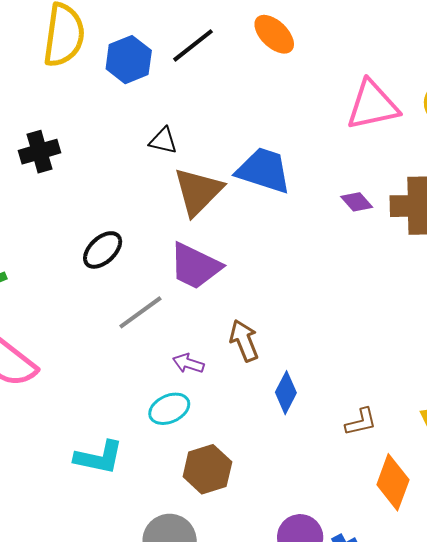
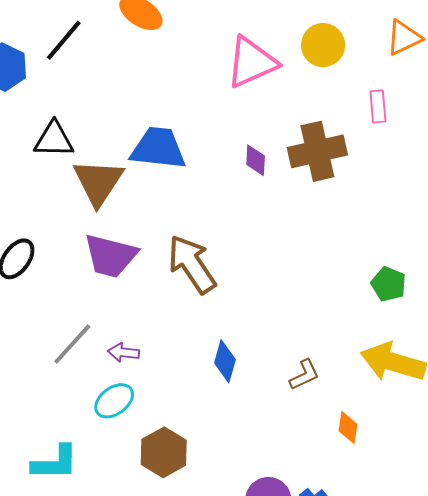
black triangle: (163, 141) -> (54, 140), size x1.4
purple diamond: (357, 202) -> (256, 160), turned 56
gray line: (140, 312) -> (72, 344), moved
brown arrow: (244, 341) -> (192, 264), moved, size x1.5
orange diamond: (393, 482) -> (348, 427), size x0.6

